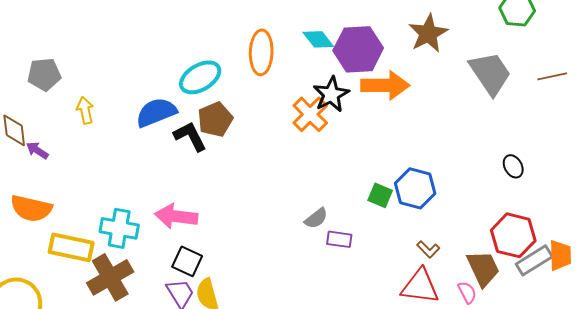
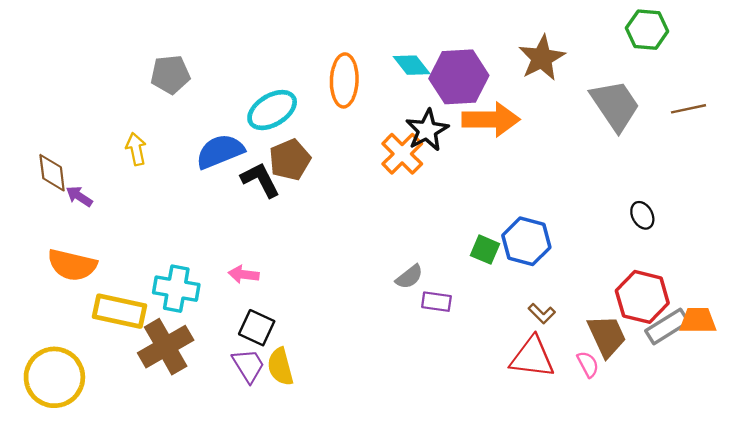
gray pentagon: (44, 74) -> (170, 75), moved
pink arrow: (176, 216) -> (244, 274), size x0.6
orange trapezoid: (560, 255) -> (698, 321), turned -88

